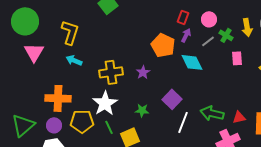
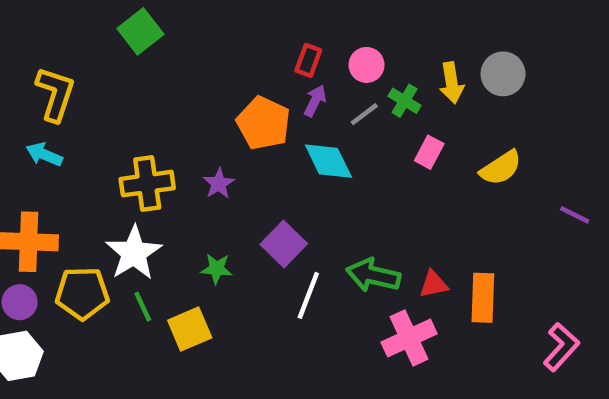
pink rectangle: (237, 58) -> (429, 152), turned 32
cyan arrow: (74, 60) -> (44, 154), moved

